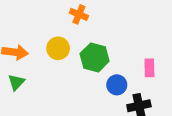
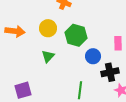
green triangle: (16, 82) -> (48, 56), moved

